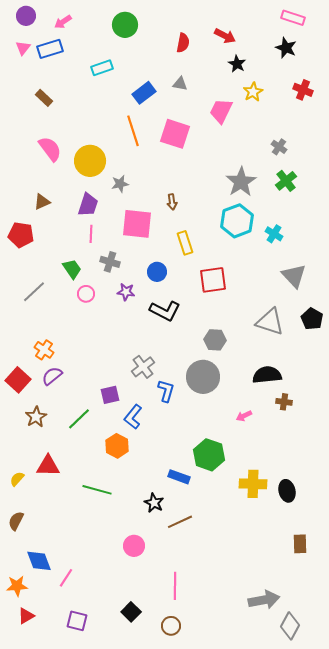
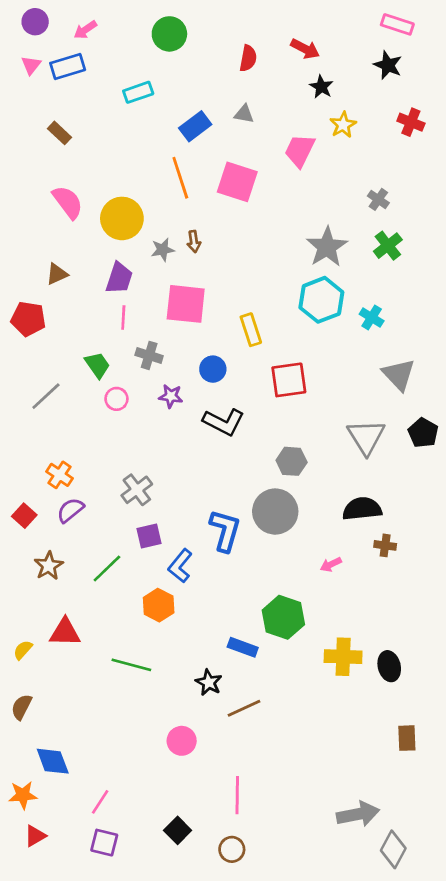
brown arrow: (172, 202) -> (194, 242), moved
gray triangle: (270, 322) -> (366, 437), turned 40
gray cross: (143, 367) -> (137, 490), moved
red square: (18, 380) -> (24, 516), size x0.7
blue L-shape: (166, 391) -> (225, 531), size x1.4
pink line: (66, 578) -> (100, 802), moved

